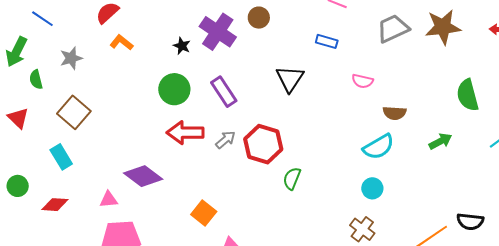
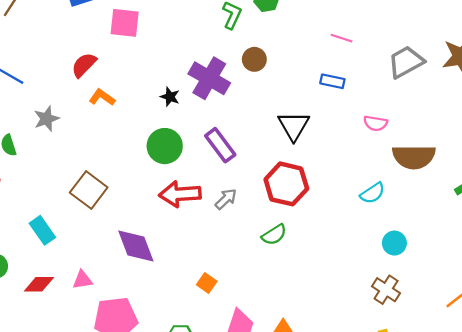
brown square: (74, 112) -> (89, 190), moved
brown semicircle: (395, 113) -> (414, 157), size x1.6
red hexagon: (263, 144) -> (286, 184), moved
cyan semicircle: (379, 147) -> (373, 193), moved, size x0.7
purple diamond: (143, 176) -> (136, 246), turned 36
green semicircle: (292, 179) -> (274, 235), moved, turned -140
pink triangle: (109, 200) -> (82, 280), moved
orange square: (204, 213) -> (207, 283), size x0.7

